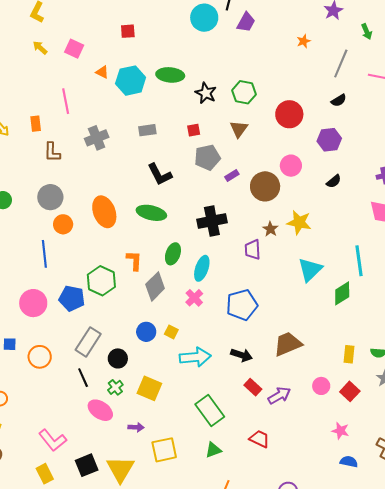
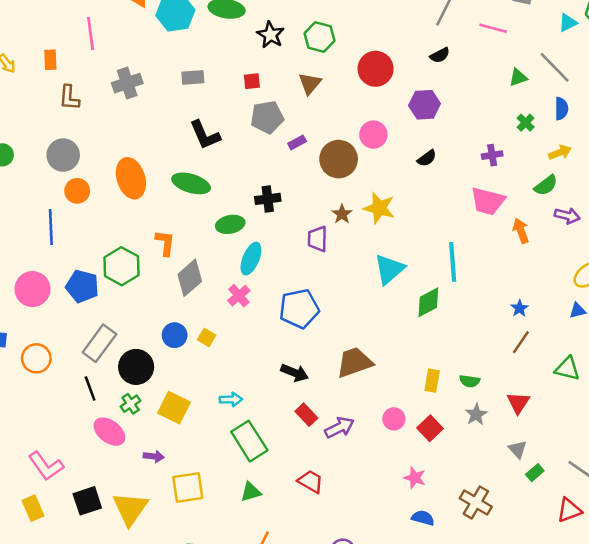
black cross: (212, 221) -> (268, 199), size x0.7
green ellipse: (173, 254) -> (230, 224), moved, turned 55
cyan arrow: (195, 357) -> (231, 399), moved, size x0.6
black circle: (118, 358) -> (136, 367), size x1.4

